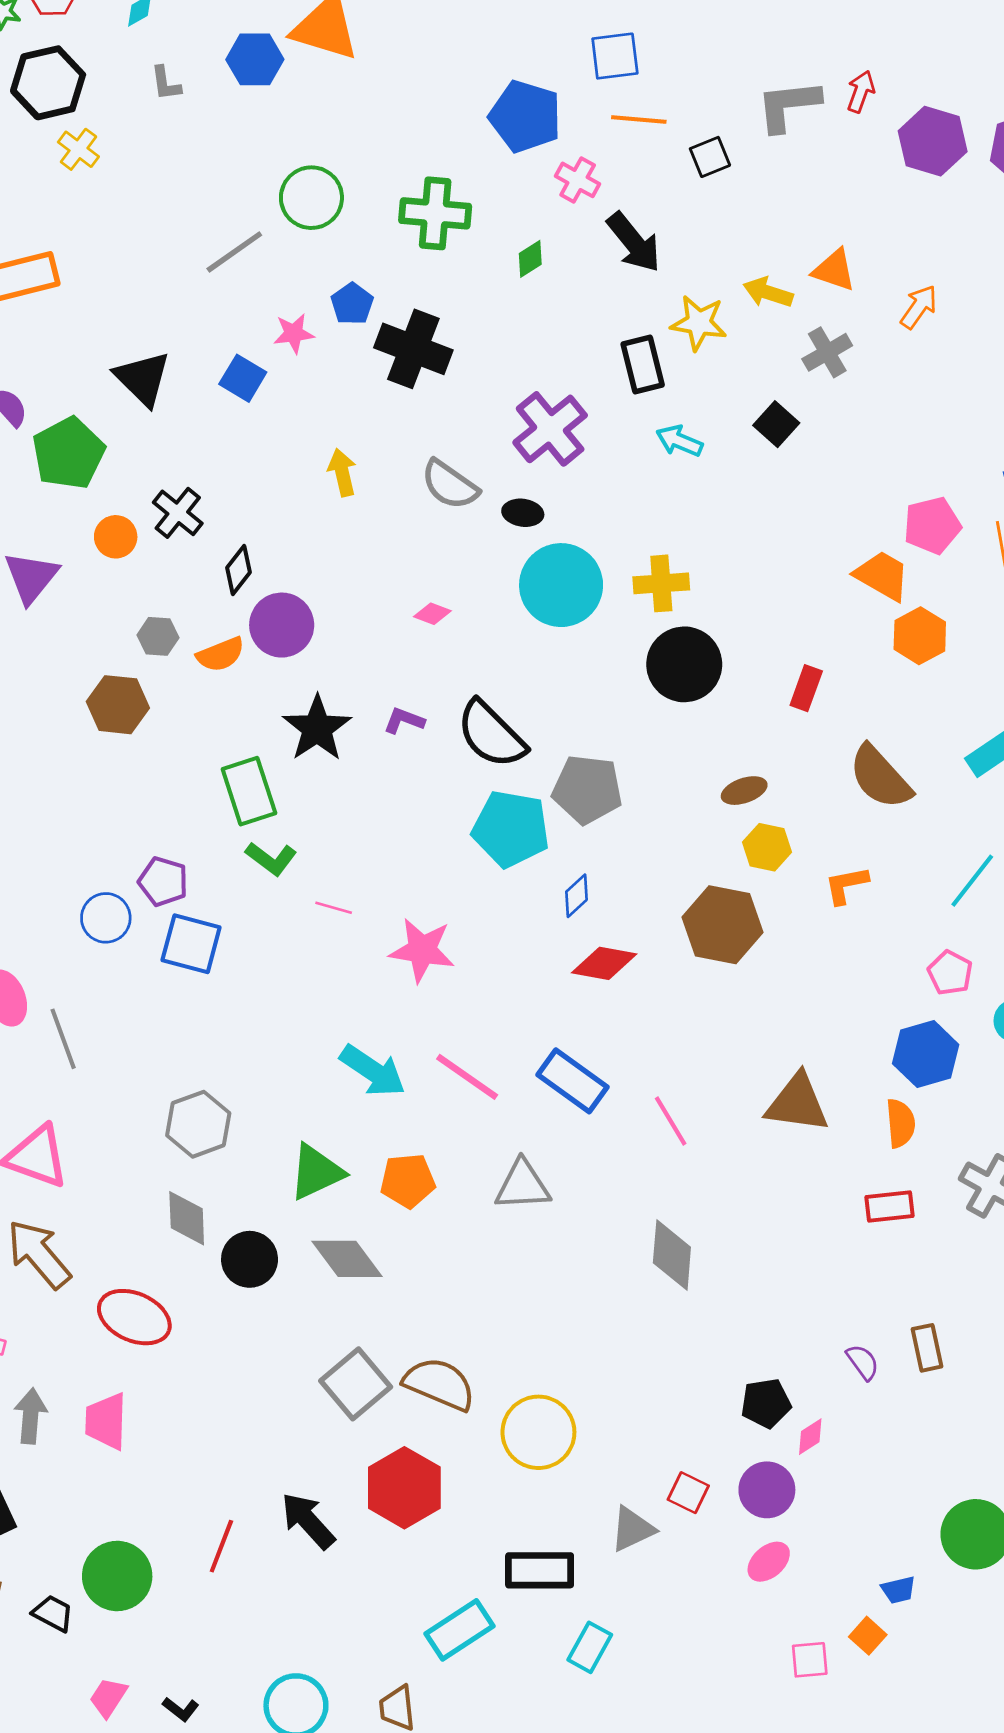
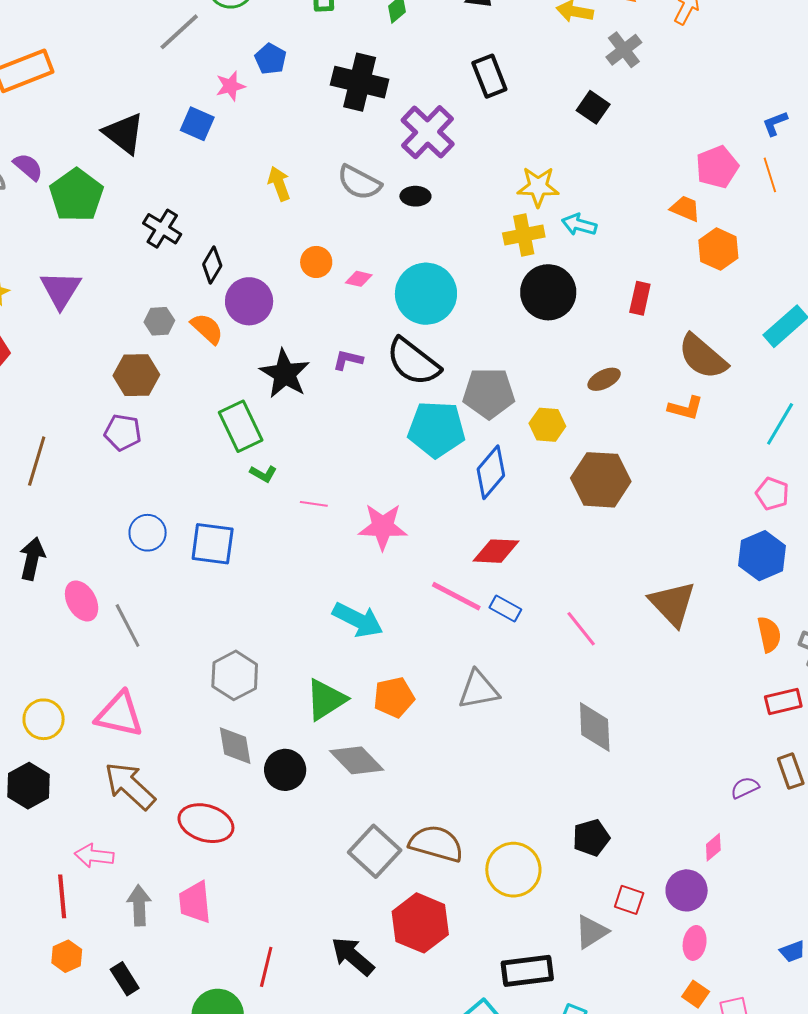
yellow star: (699, 323) -> (538, 187), moved
black cross: (413, 349) -> (360, 82), moved
cyan arrow: (679, 441) -> (579, 225), moved
orange circle: (116, 537) -> (316, 262), moved
orange trapezoid: (882, 576) -> (685, 209), size x0.7
cyan circle: (561, 585) -> (426, 294), moved
orange semicircle: (221, 654) -> (207, 329), turned -108
yellow hexagon: (767, 847) -> (547, 425), moved
green L-shape: (271, 859) -> (263, 474), size x0.7
purple pentagon: (163, 882) -> (123, 432), moved
orange L-shape: (846, 885) -> (686, 408), moved, turned -147
blue diamond: (576, 896) -> (491, 472), size x1.6
red diamond: (604, 963) -> (496, 551), moved
pink line: (467, 1077) -> (456, 596), moved
blue rectangle: (572, 1081) -> (505, 609), size x0.6
brown triangle: (797, 1103) -> (672, 604), turned 46
orange semicircle: (900, 1123) -> (769, 634), moved
red rectangle: (889, 1207) -> (783, 701), moved
purple semicircle: (863, 1362) -> (745, 788), turned -72
black pentagon: (766, 1403) -> (591, 838), moved
red line: (221, 1546) -> (266, 967), moved
pink ellipse: (769, 1562) -> (695, 943), turned -32
orange square: (868, 1636) -> (696, 994), moved

